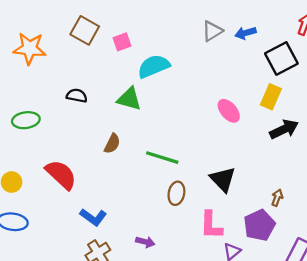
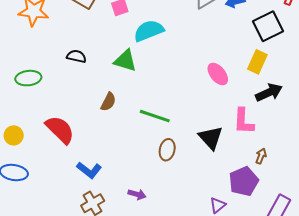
pink L-shape: (211, 225) -> (244, 121), moved

